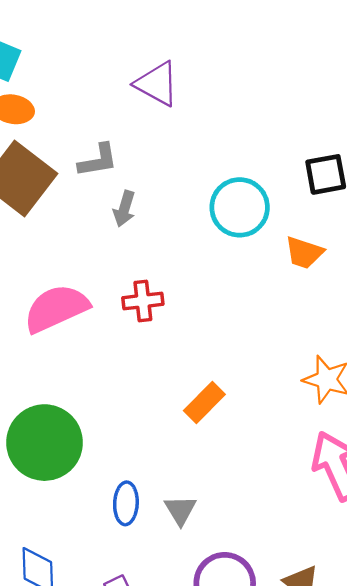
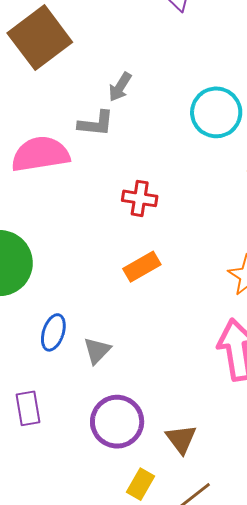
gray L-shape: (98, 160) -> (96, 124), moved
red cross: (143, 301) -> (140, 198), moved

